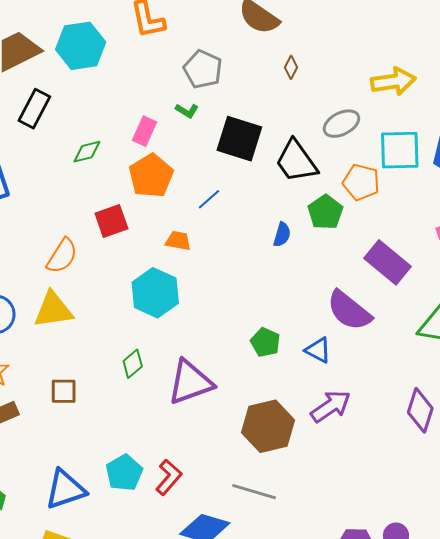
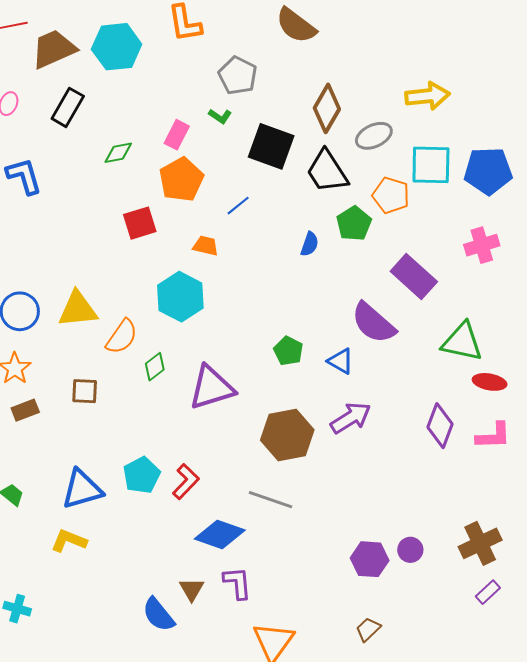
brown diamond: (291, 67) -> (327, 108), moved, size x2.0
orange semicircle: (62, 256) -> (122, 337), moved

